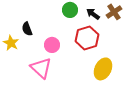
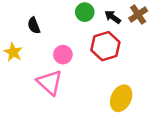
black semicircle: (27, 29) -> (34, 25), moved
yellow ellipse: (103, 69) -> (121, 98), moved

